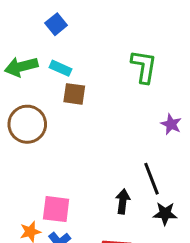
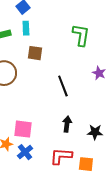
cyan rectangle: (61, 68) -> (26, 28), moved, turned 64
black line: (151, 179) -> (63, 86), moved

